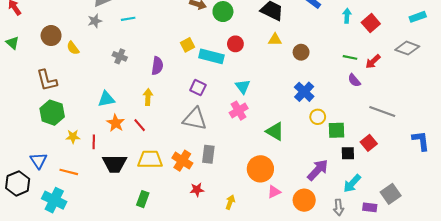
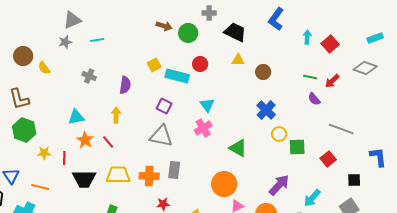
black square: (348, 153) -> (354, 180), moved
orange cross: (182, 161) -> (149, 176), turned -30

